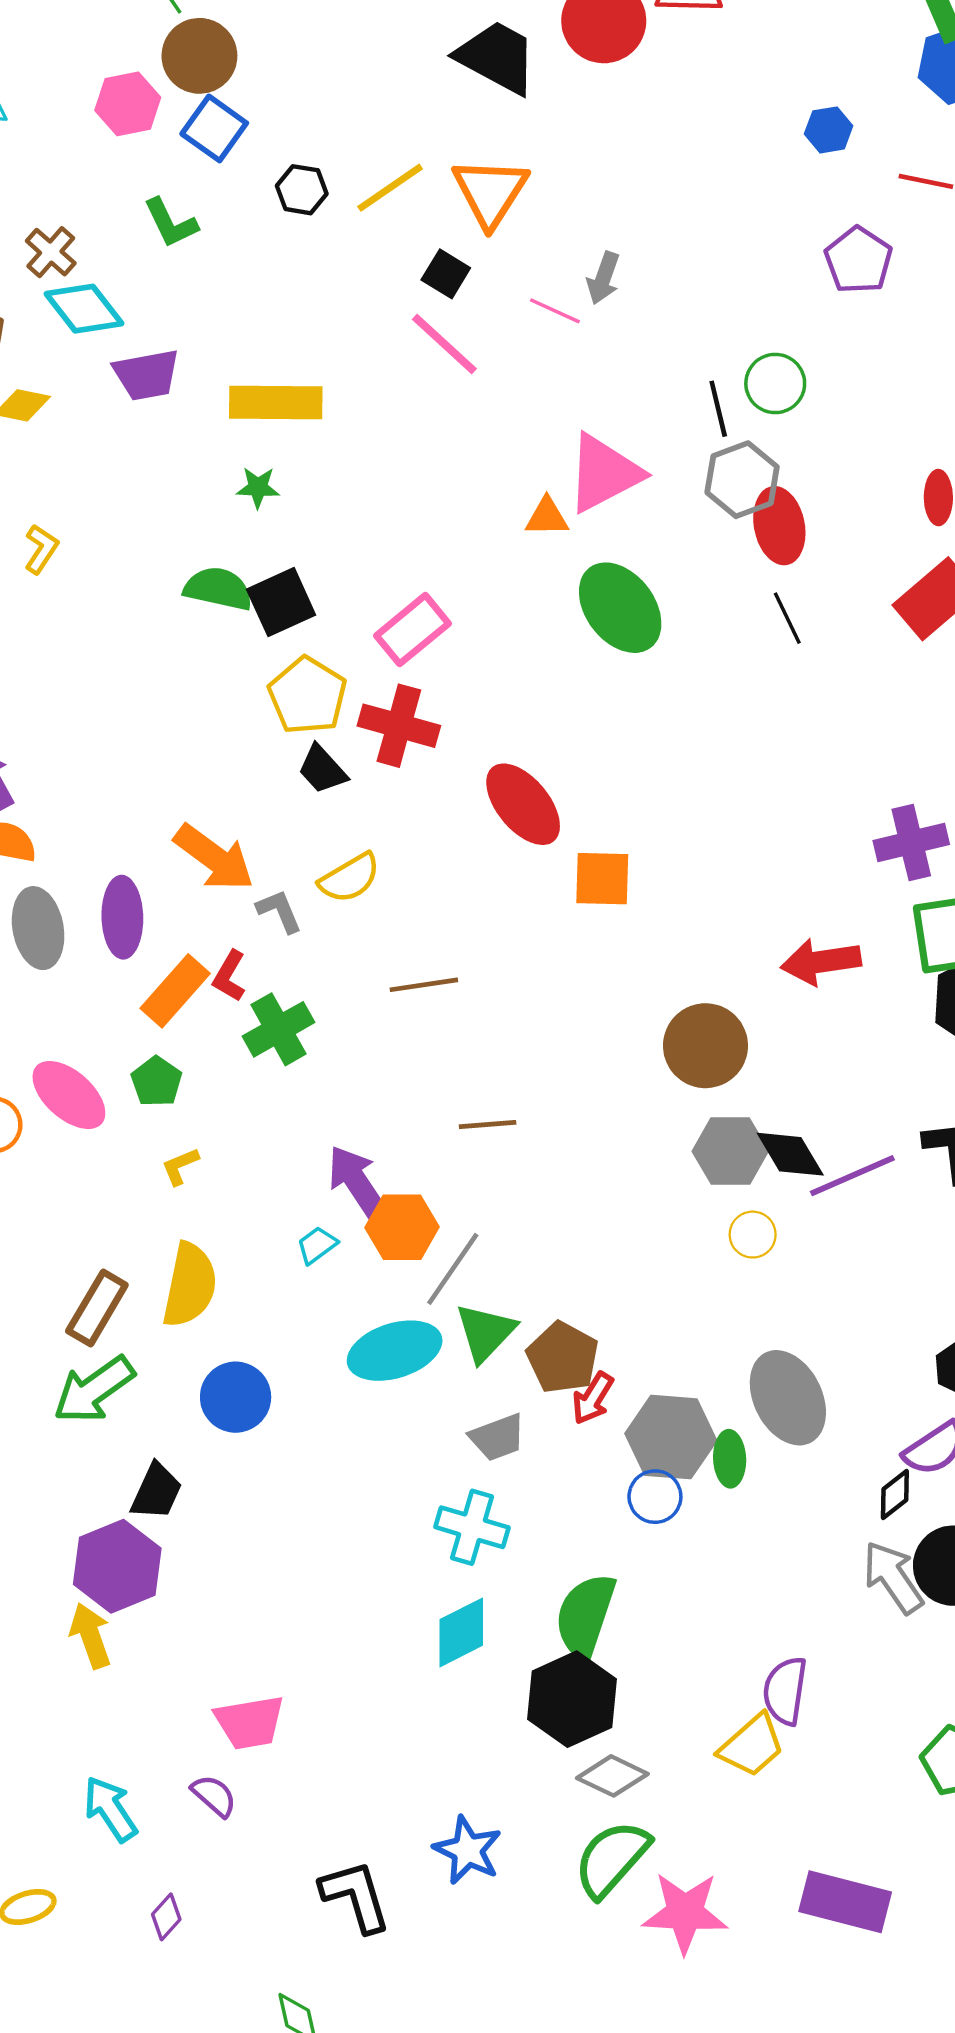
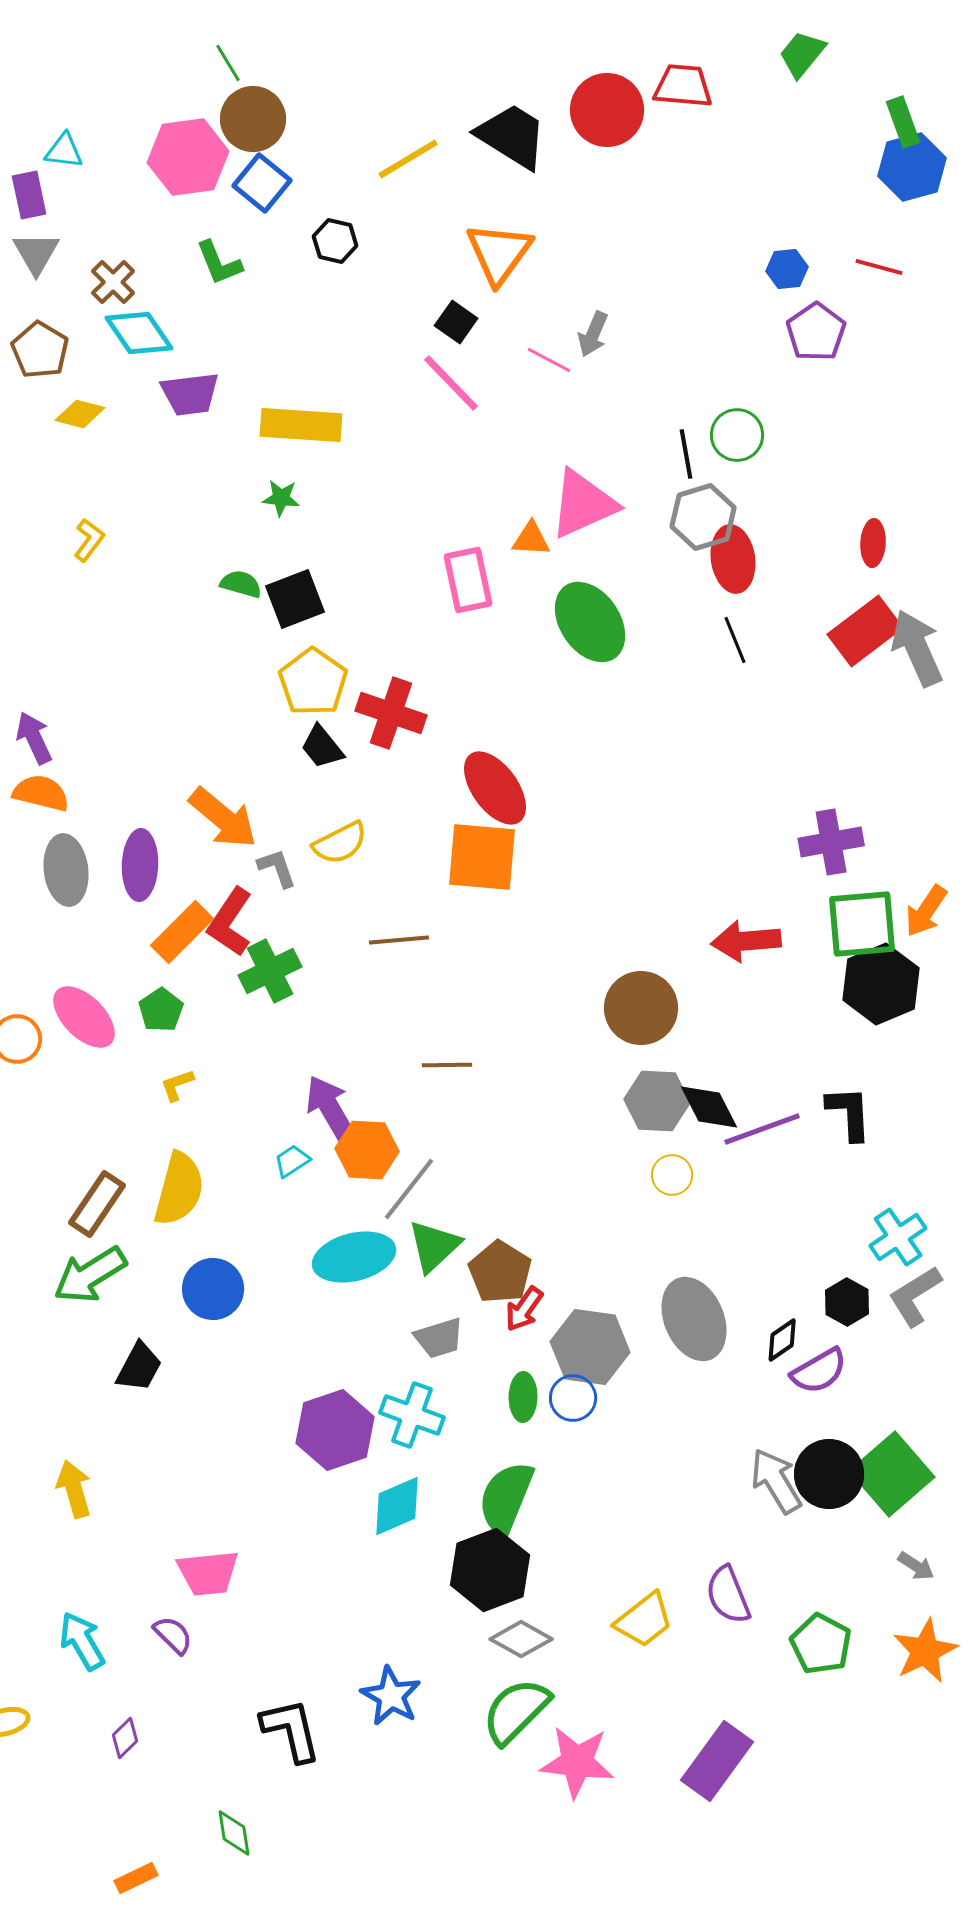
pink hexagon: (128, 104) -> (188, 157), size x1.4
blue hexagon: (829, 130) -> (787, 269), moved
yellow line: (390, 188) -> (408, 159), moved
green semicircle: (218, 589) -> (241, 584), size x0.7
pink rectangle: (412, 630) -> (468, 580), moved, turned -66
orange square: (602, 879) -> (482, 857), moved, size x1.4
red L-shape: (229, 976) -> (230, 922), size x1.5
green ellipse: (730, 1459) -> (523, 1397), moved
black diamond: (895, 1495) -> (782, 1340), moved
purple hexagon: (117, 1566) -> (335, 1430), moved
purple semicircle: (785, 1691) -> (728, 1595), moved, turned -34
purple rectangle: (845, 1902) -> (717, 1761), turned -72

